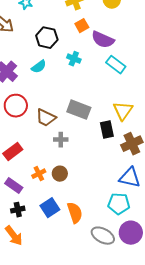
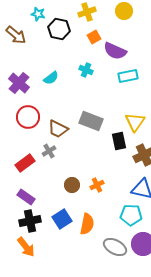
black hexagon: (47, 38) -> (59, 29), moved
cyan rectangle: (116, 65) -> (128, 76), turned -48
gray cross: (61, 140) -> (49, 151), moved, turned -32
orange cross: (39, 174) -> (97, 185), moved
black cross: (18, 210) -> (30, 221), size x1.5
orange semicircle: (75, 213) -> (87, 224), turned 30

